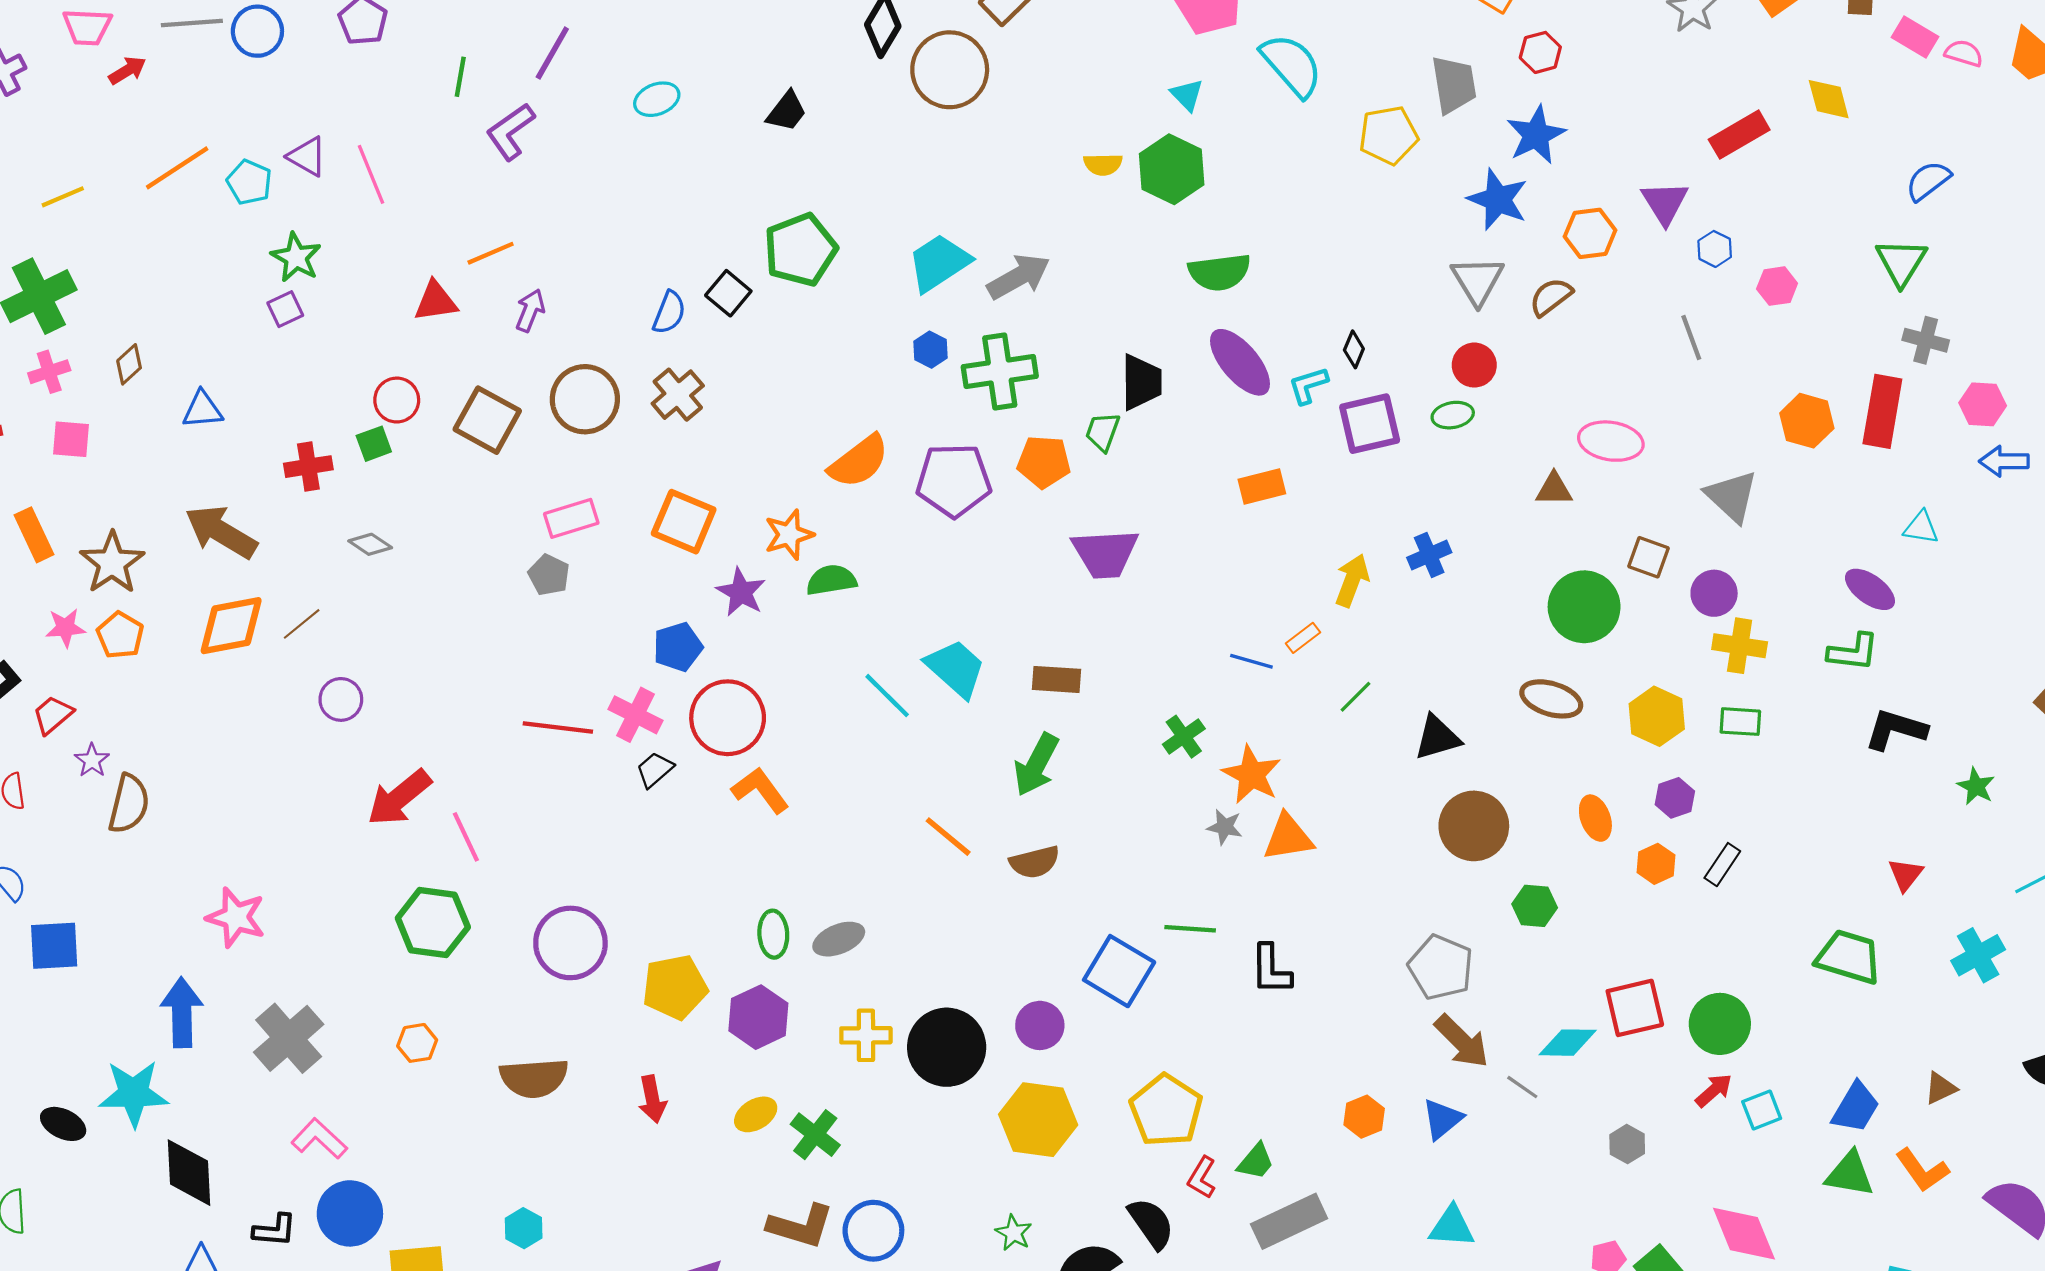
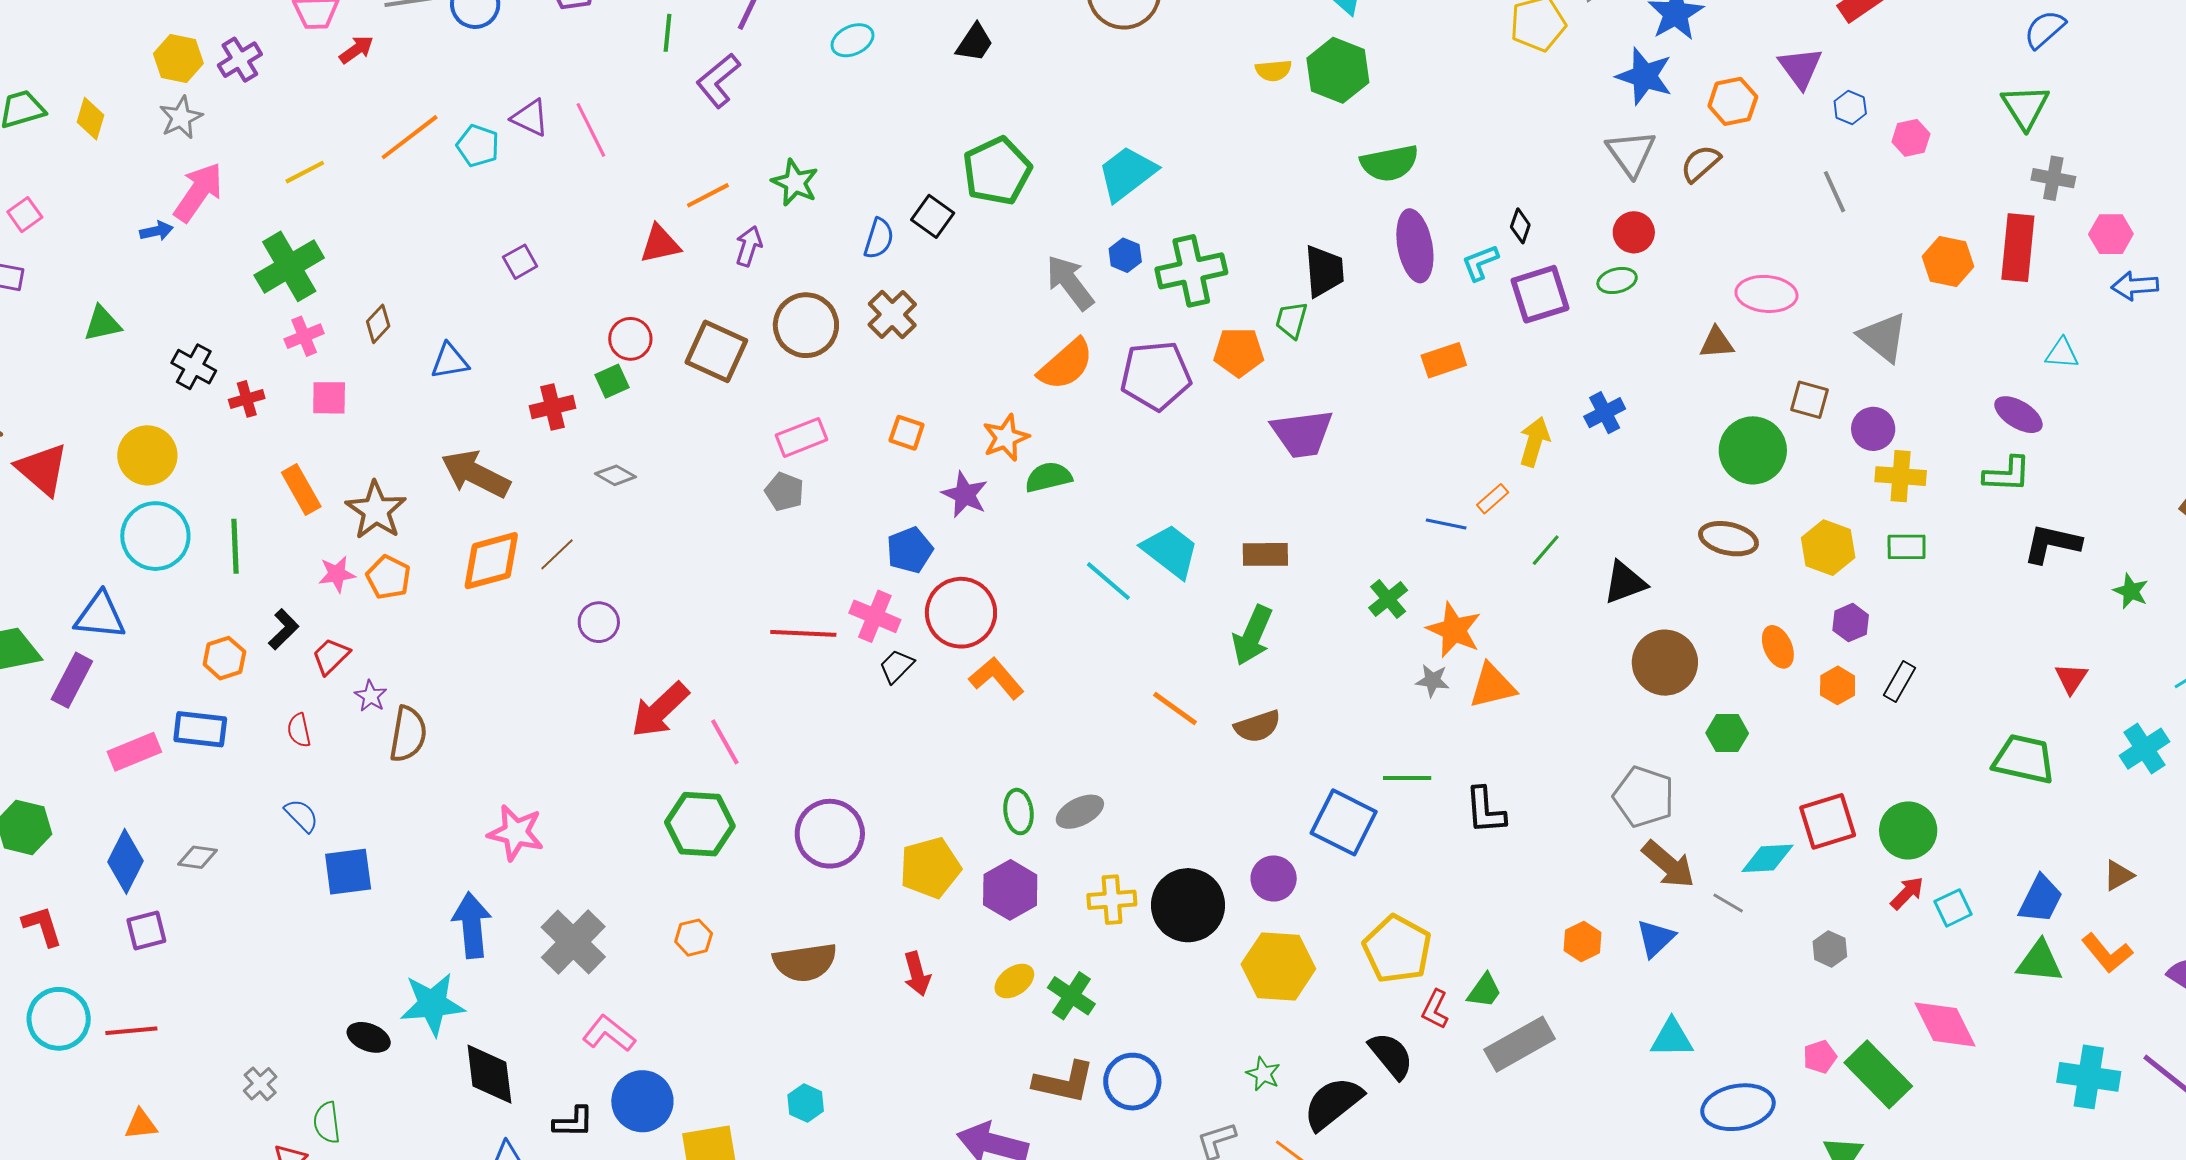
green star: (296, 257) -> (795, 183), moved
gray arrow: (1019, 277) -> (1070, 283), moved, turned -94
purple ellipse: (1240, 362) -> (1415, 246), turned 34
orange square: (684, 522) -> (907, 433), size x0.6

